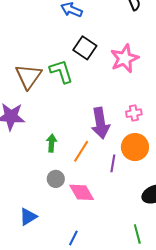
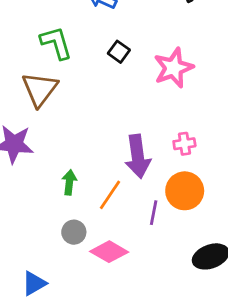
black square: (85, 48) -> (119, 52), size x0.7
green L-shape: (61, 71) -> (56, 43), moved
pink diamond: (82, 192) -> (109, 252), turned -32

